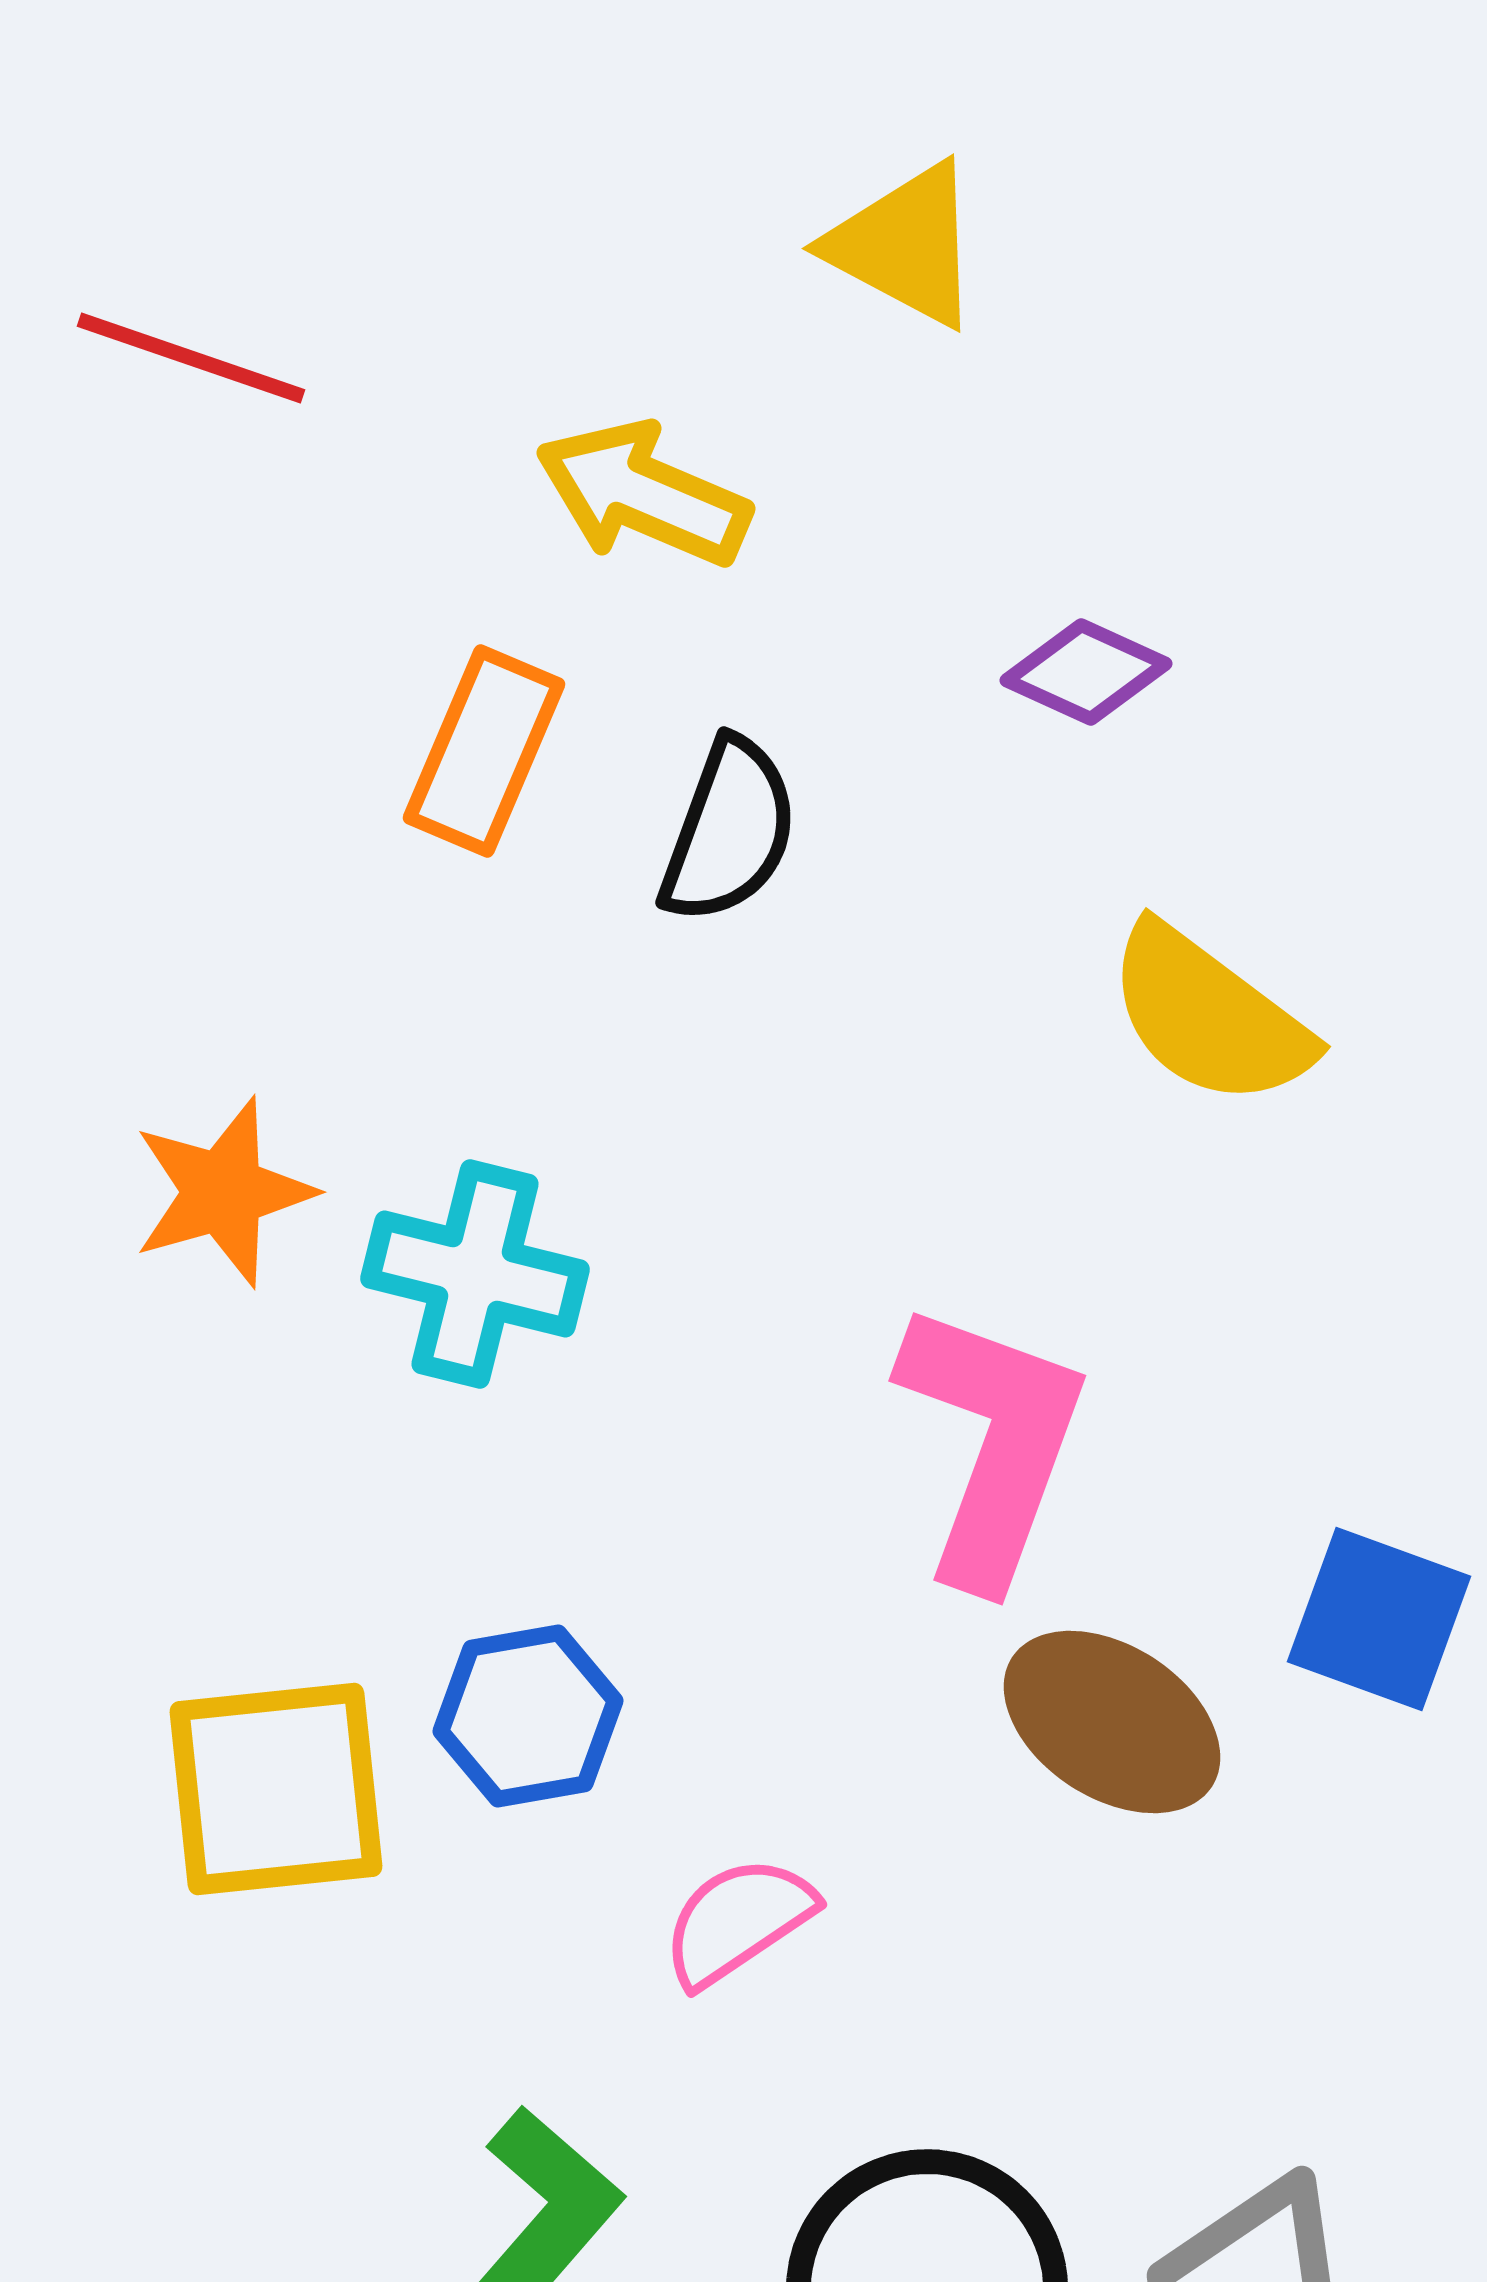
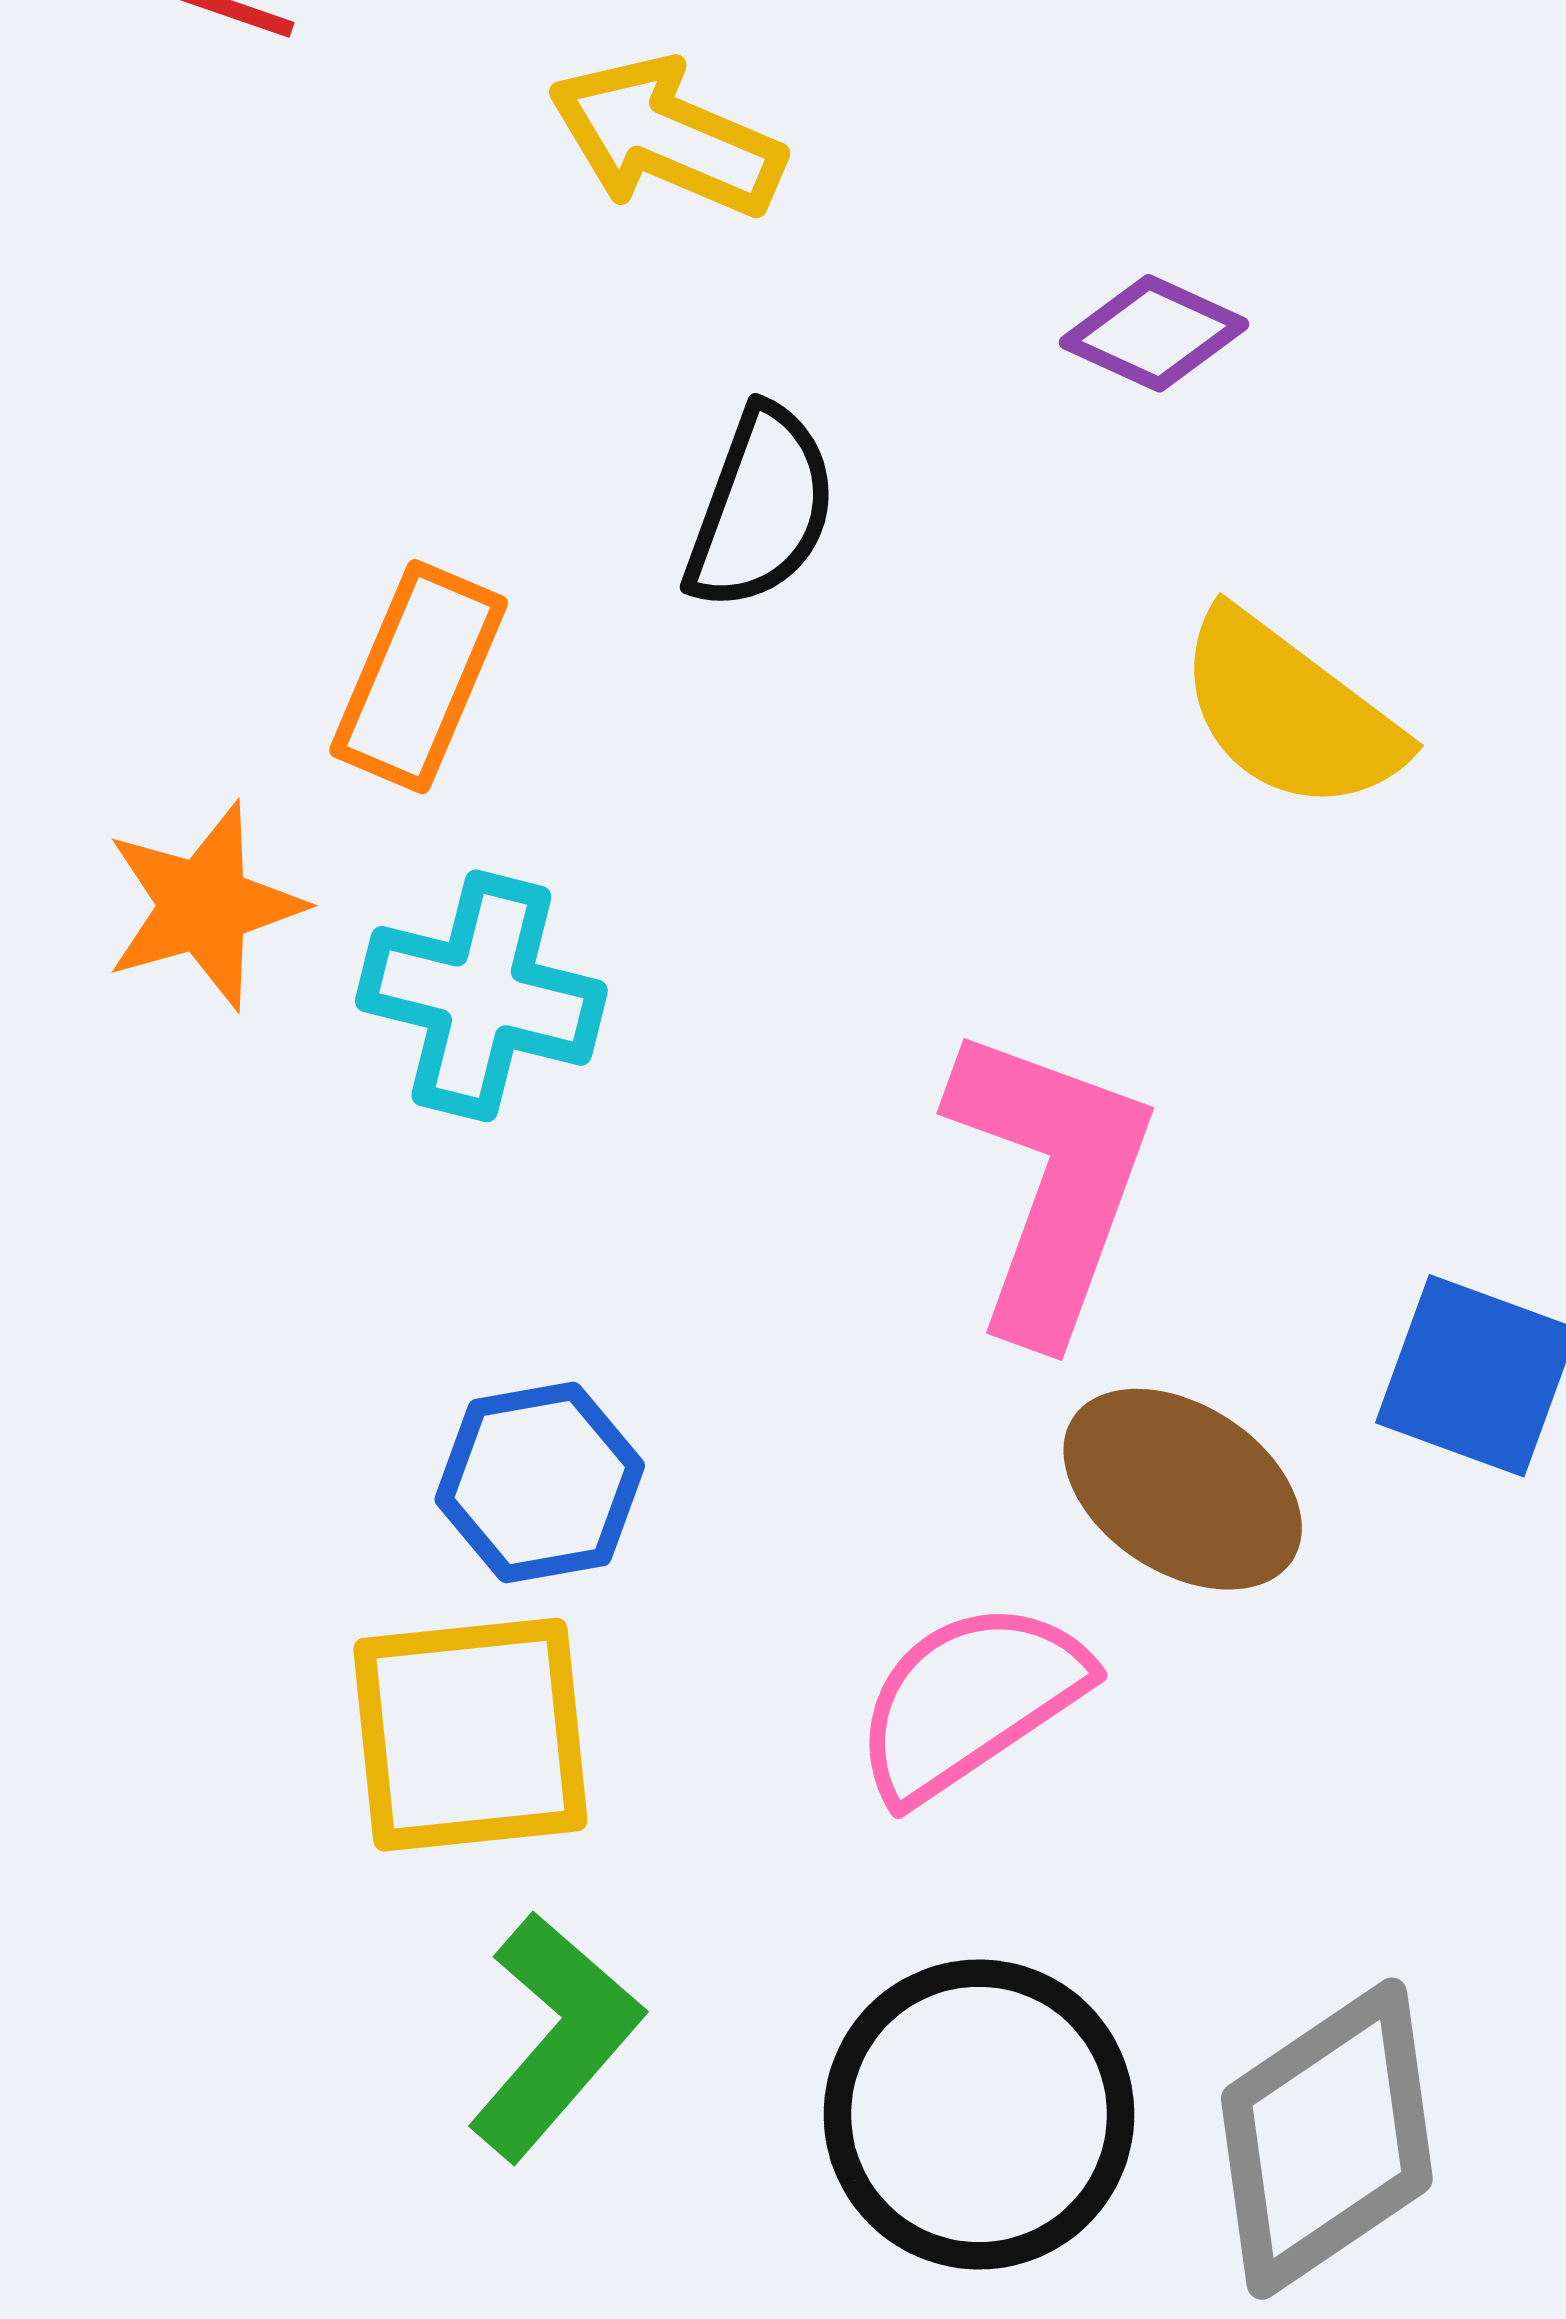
orange rectangle: (484, 751) -> (419, 677), moved
yellow square: (276, 1789) -> (470, 1735), moved
pink semicircle: (738, 1921) -> (970, 1701), moved, size x1.4

